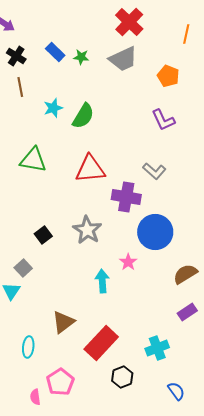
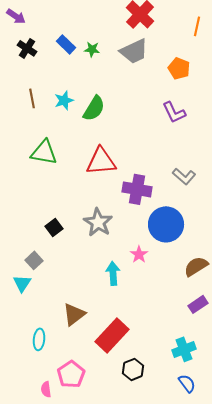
brown line: (20, 87) -> (32, 98), moved
gray L-shape: (154, 171) -> (184, 176), moved
cyan cross: (157, 348) -> (184, 349), moved

